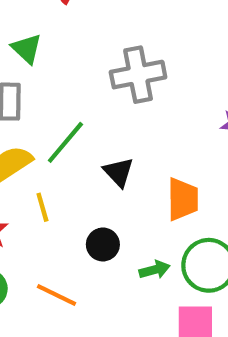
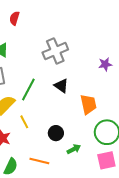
black triangle: (118, 172) -> (61, 86), moved
green arrow: (155, 270) -> (74, 149), moved

